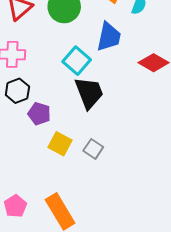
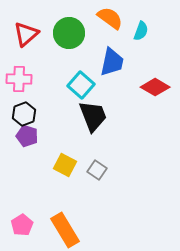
purple pentagon: (39, 114) -> (27, 136), moved

